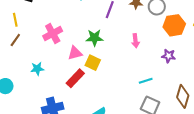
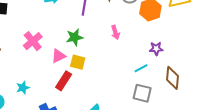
purple star: (169, 56) -> (156, 49), moved
cyan star: (37, 69) -> (23, 88), moved
cyan line: (146, 81) -> (141, 68), moved

